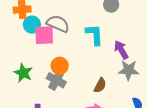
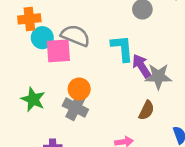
purple arrow: (121, 50) -> (141, 66), moved
gray star: (129, 70) -> (158, 76), moved
brown semicircle: (100, 85) -> (146, 110), moved

